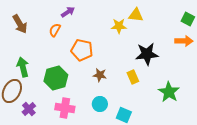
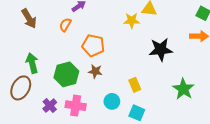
brown star: (100, 75) -> (95, 71), moved
yellow rectangle: (133, 77) -> (135, 85), moved
purple cross: (29, 109) -> (50, 106), moved

